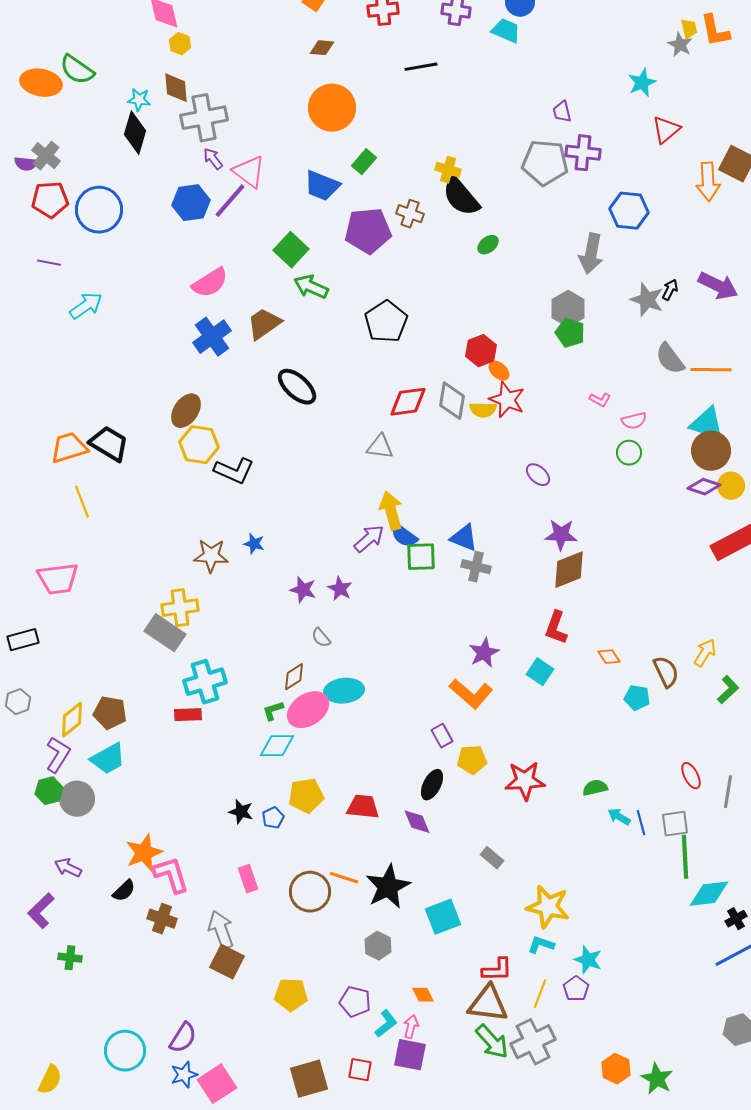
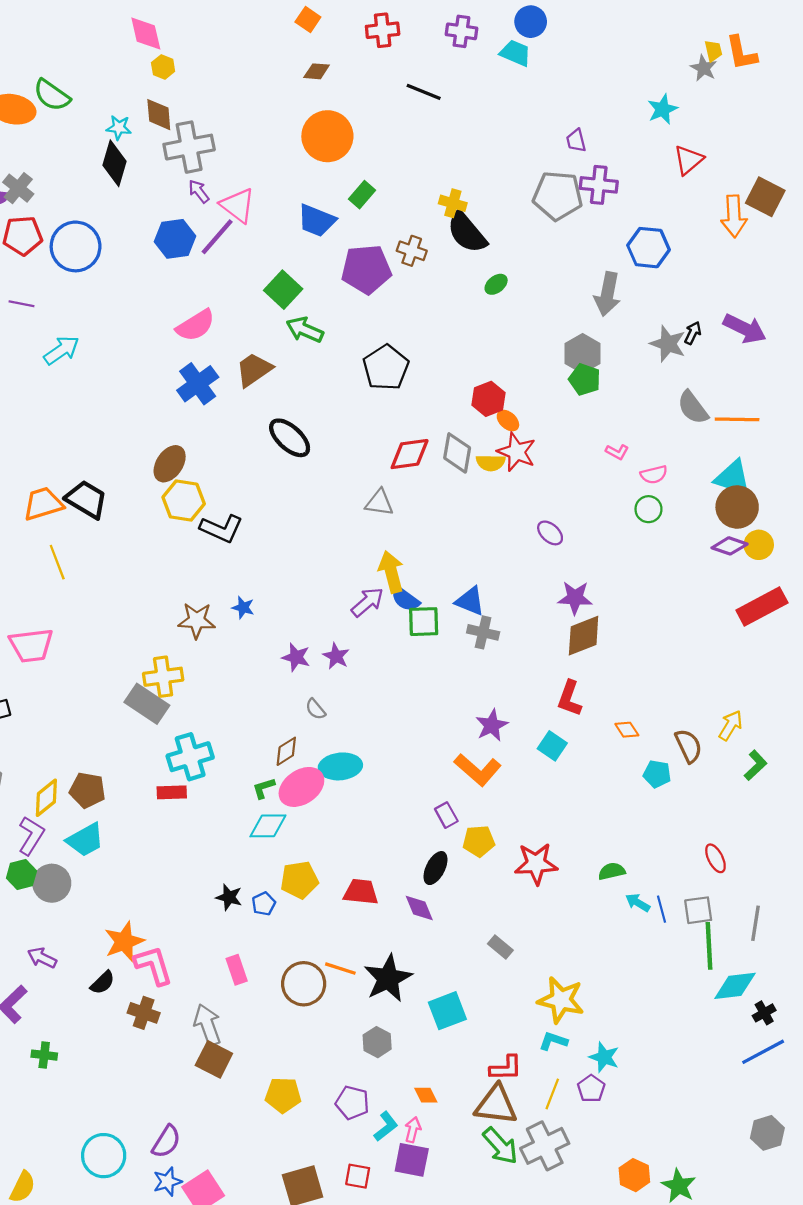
black line: (421, 67) -> (424, 92), turned 32
gray line: (728, 792) -> (755, 923), moved

